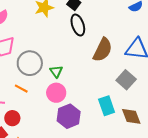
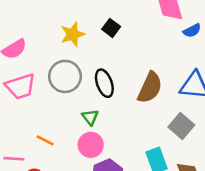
black ellipse: (78, 25) -> (104, 83), moved
gray circle: (30, 63) -> (65, 76), moved

